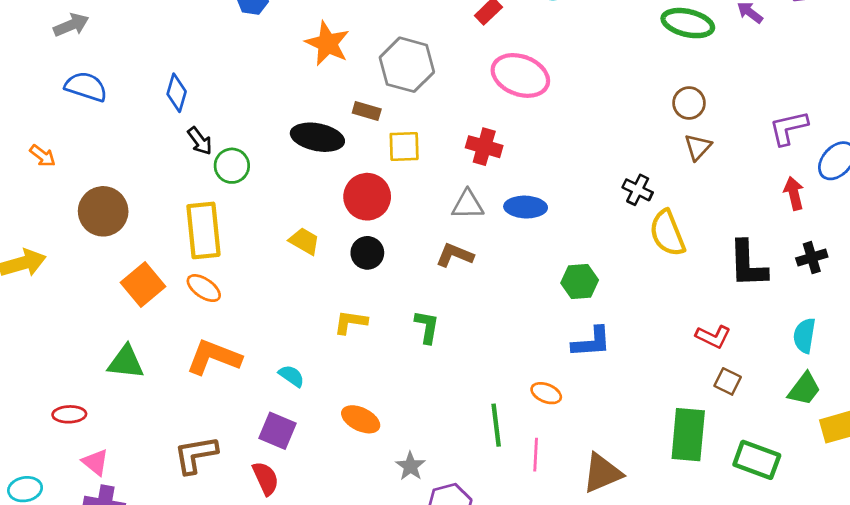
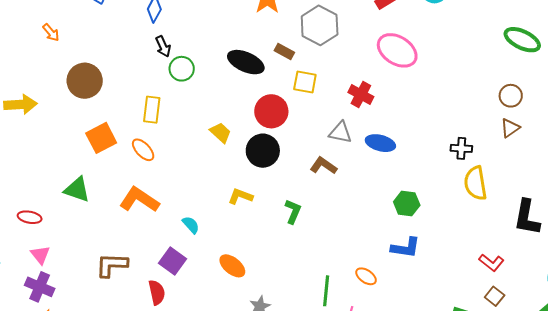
black cross: (638, 190) -> (461, 148), turned -35
yellow rectangle: (203, 230) -> (152, 110), size x0.7
black circle: (367, 253) -> (263, 151), size x1.4

